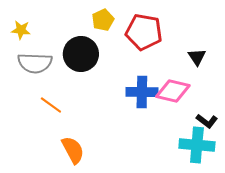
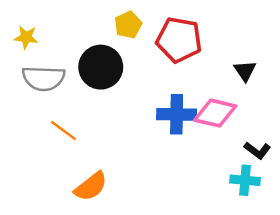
cyan cross: (197, 145) -> (245, 180), size x0.7
orange semicircle: (73, 150) -> (91, 186), turned 80

